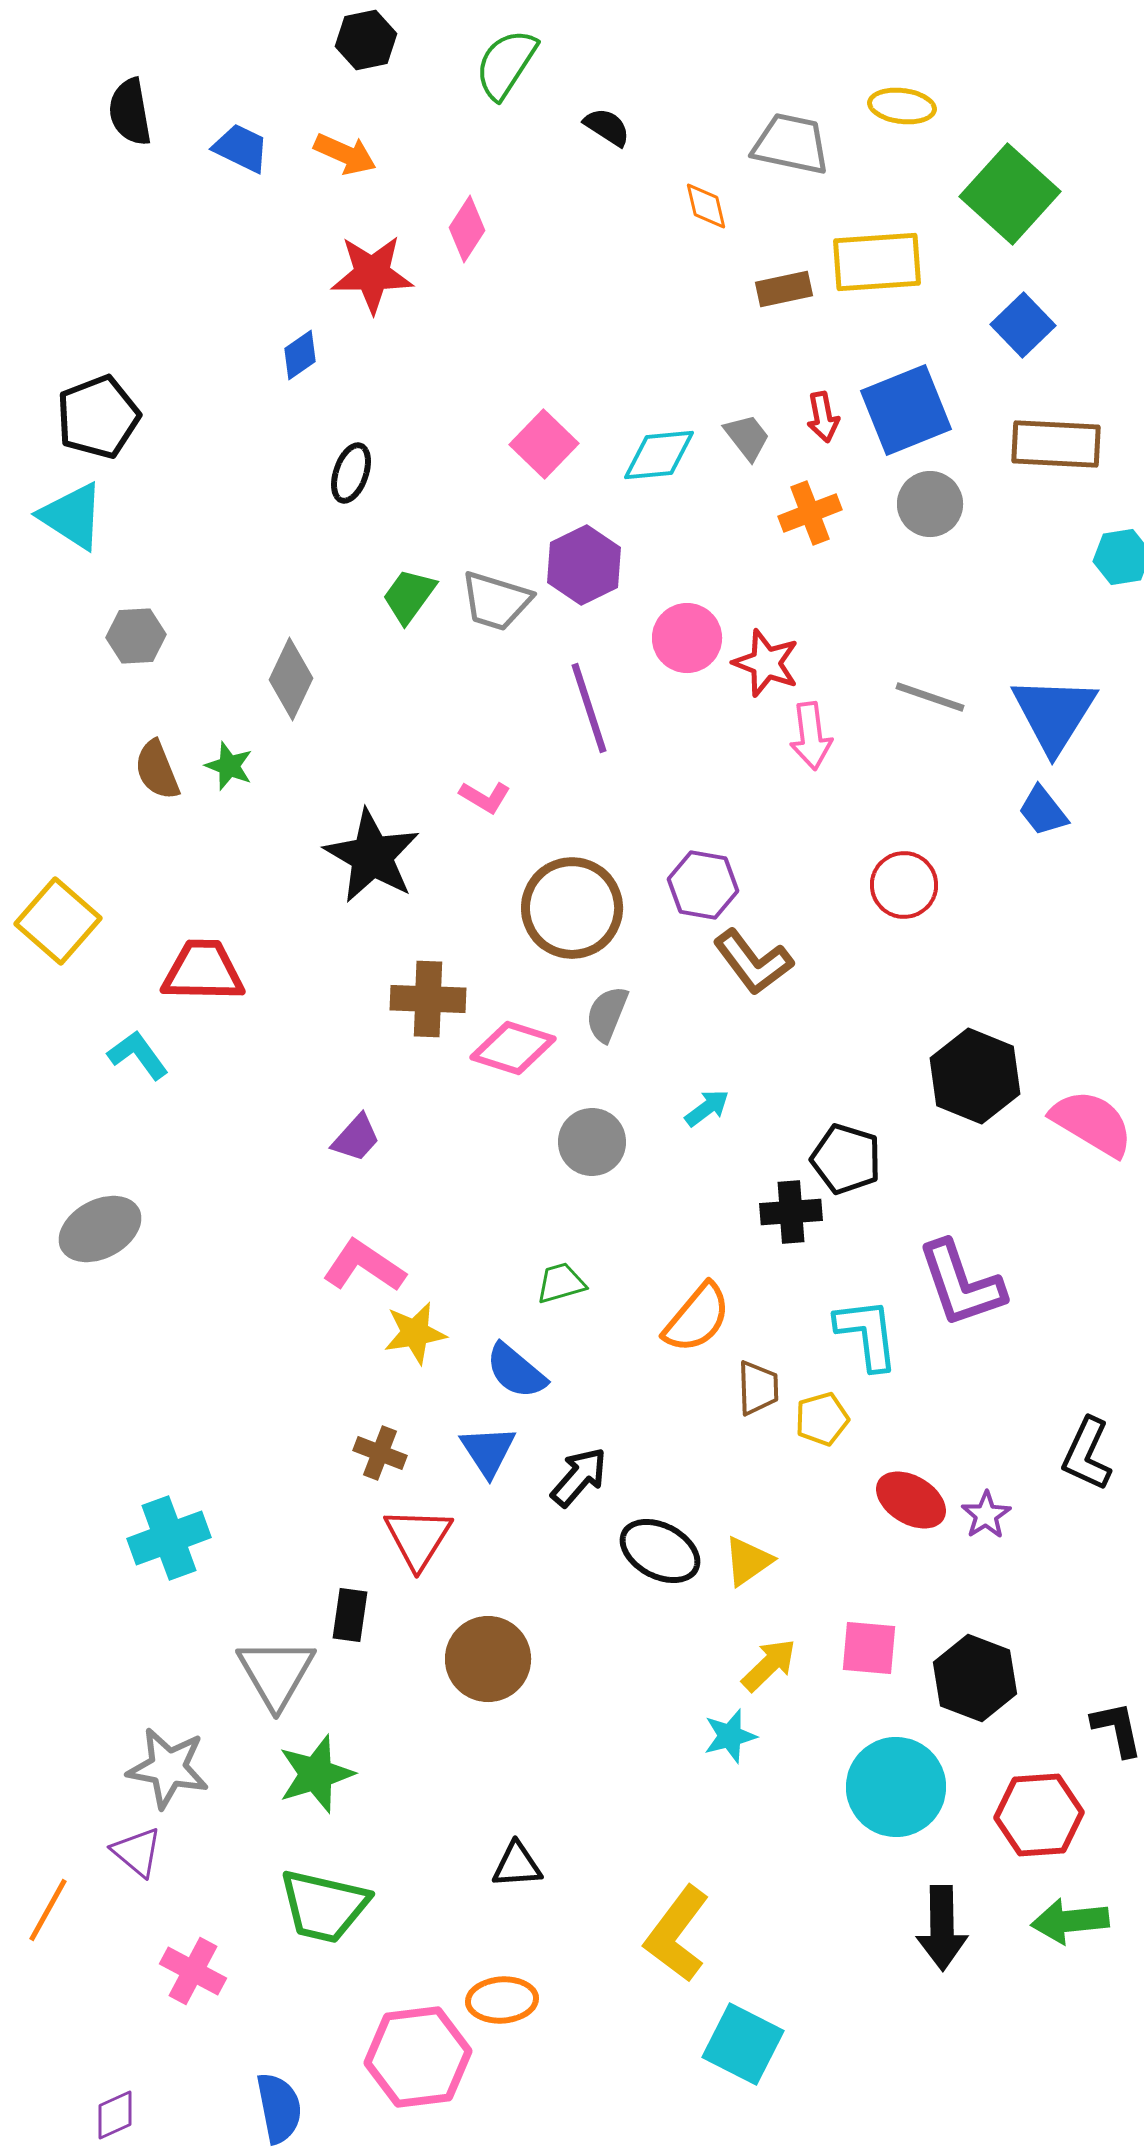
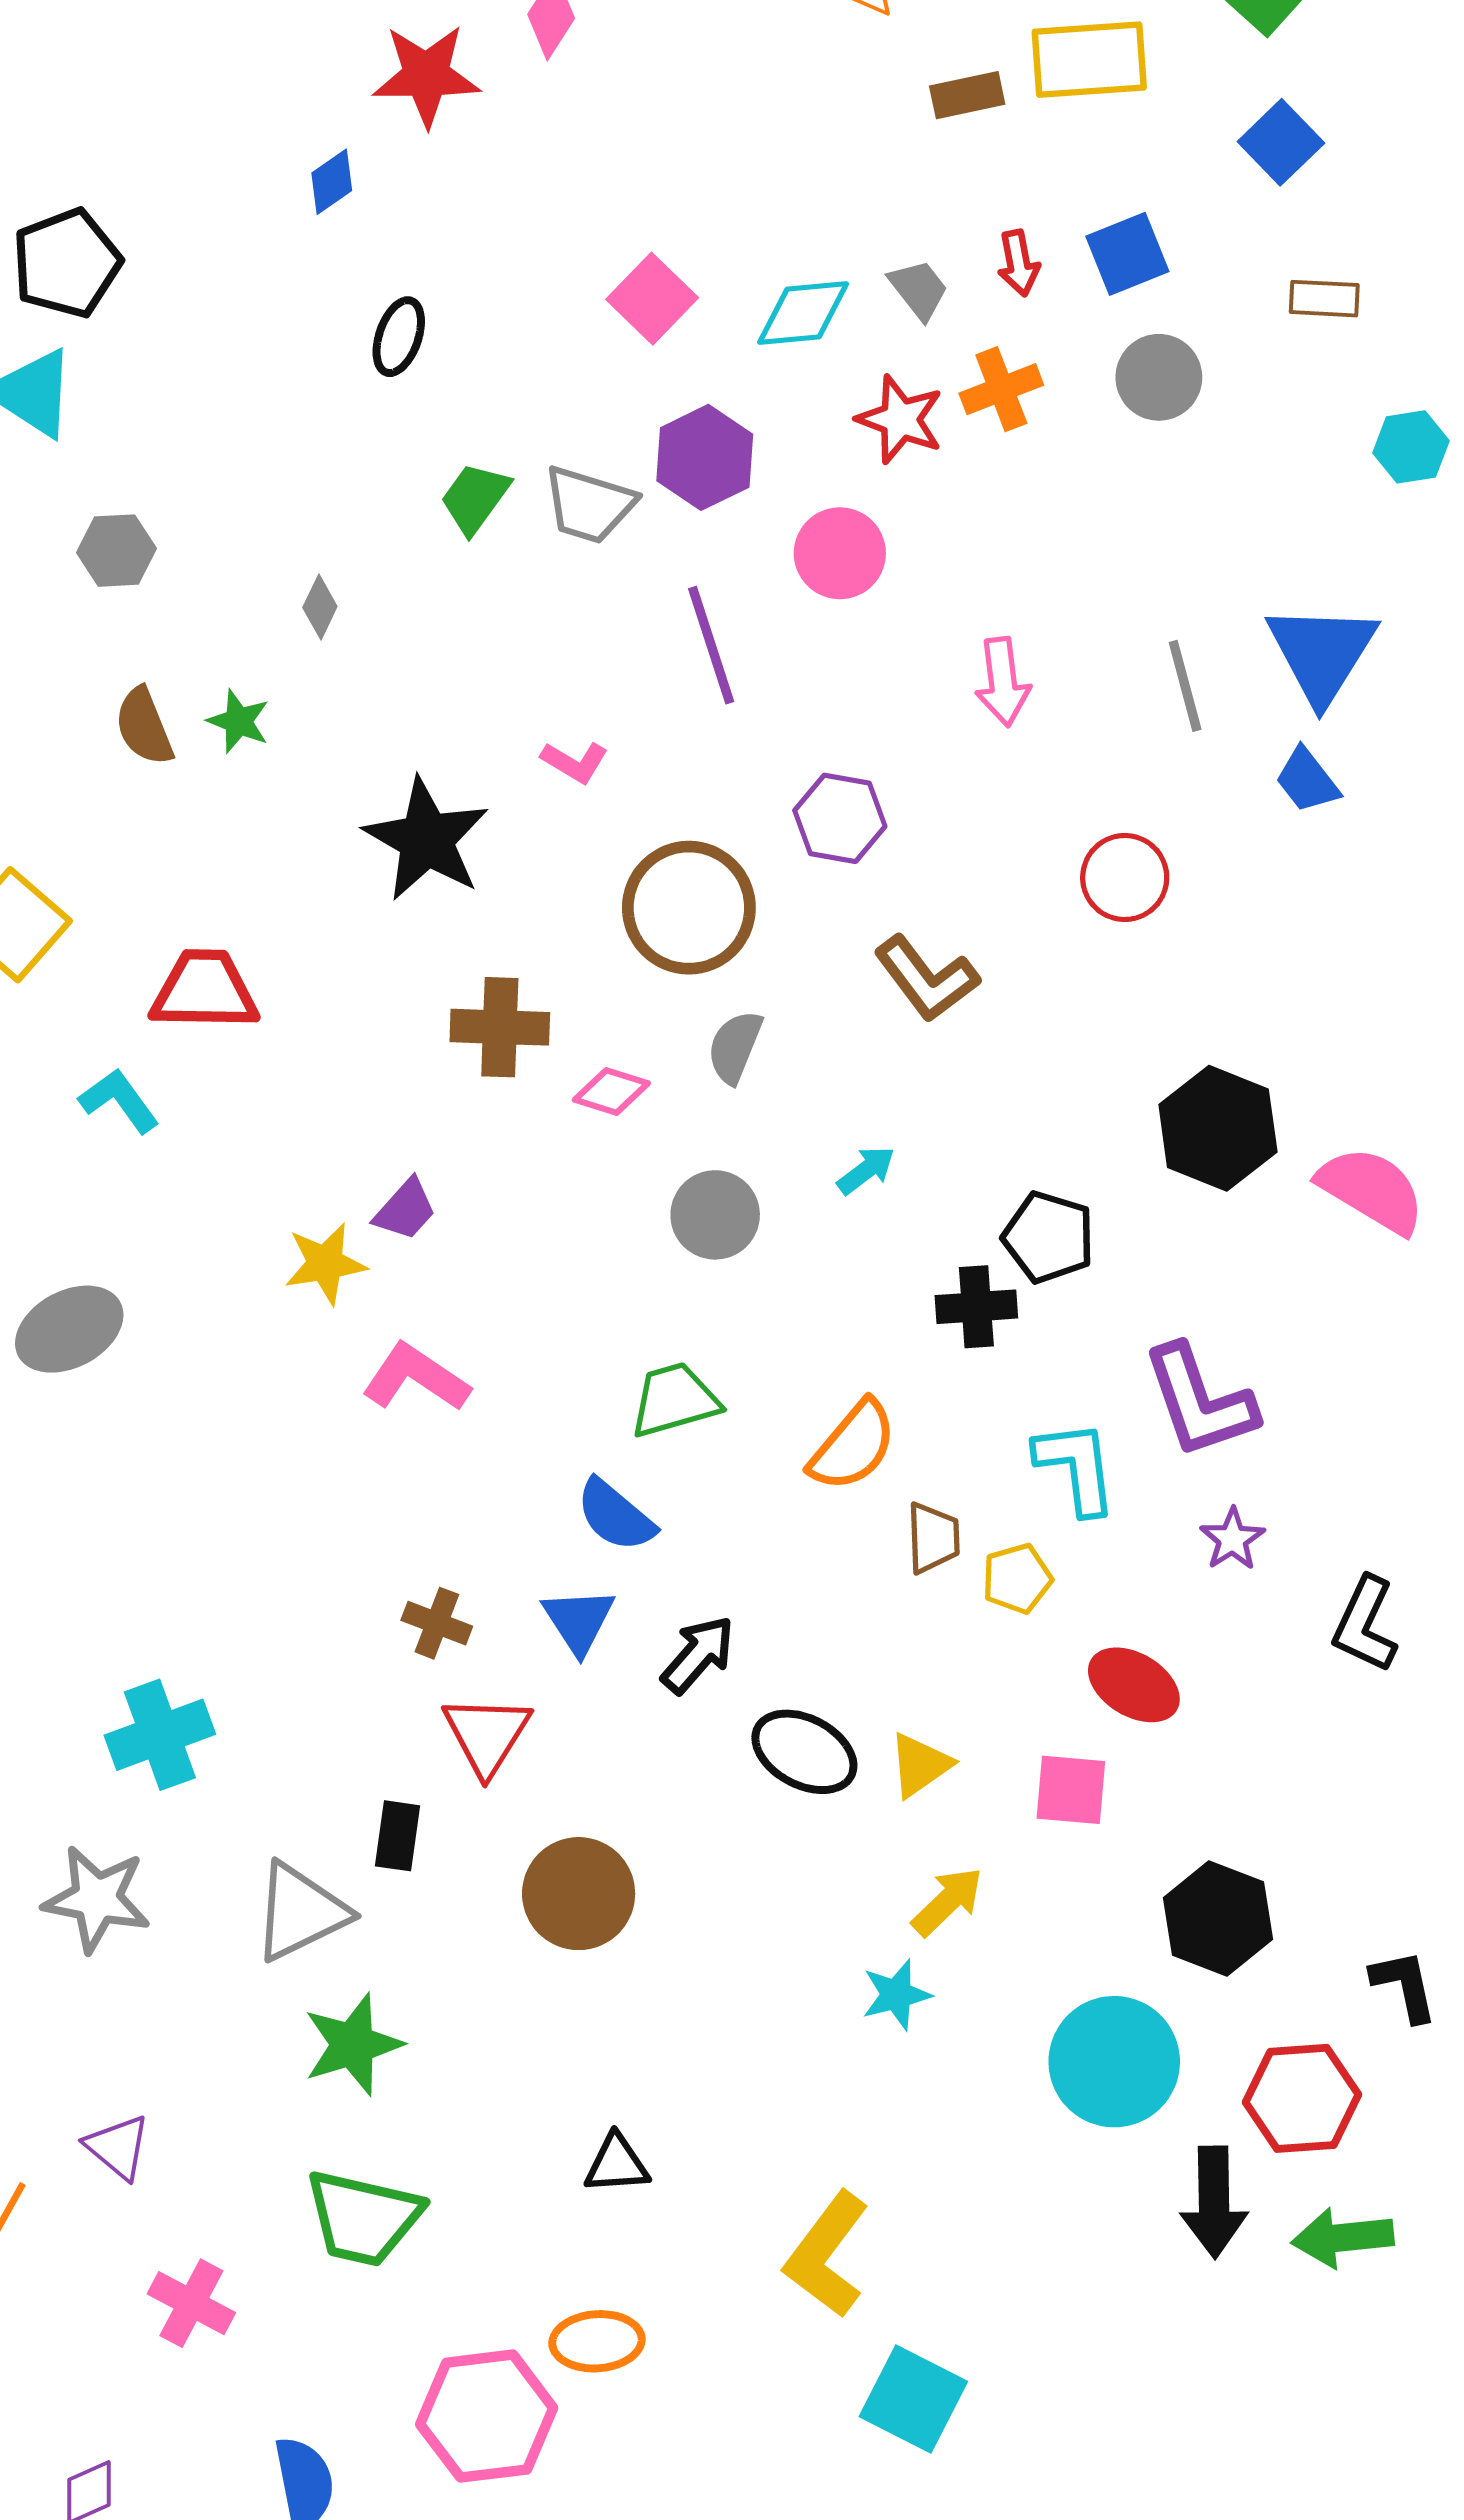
blue square: (906, 410) -> (1127, 254), size x0.7
brown rectangle: (1056, 444) -> (1324, 299), size x0.6
red star: (766, 663) -> (900, 419), moved
gray diamond: (291, 679) -> (320, 607), size x0.6
gray line: (930, 697) -> (1185, 686), moved, turned 56
purple hexagon: (703, 885) -> (840, 818), moved
pink diamond: (513, 1048) -> (611, 1091), size x0.7
green trapezoid: (561, 1283) -> (674, 1400), size x1.4
yellow star: (415, 1333) -> (325, 1263), moved
purple star: (986, 1515) -> (1232, 1539), moved
pink square: (869, 1648) -> (1071, 1790), moved
gray triangle: (276, 1673) -> (300, 1912), turned 34
gray star: (168, 1768) -> (97, 1899), moved
black arrow: (942, 1928) -> (1214, 2202), moved

